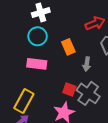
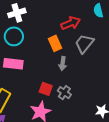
orange rectangle: (68, 47) -> (55, 43), moved
gray cross: (88, 93) -> (64, 93), size x0.6

